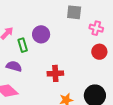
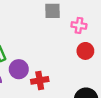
purple circle: (41, 34) -> (19, 69), moved

